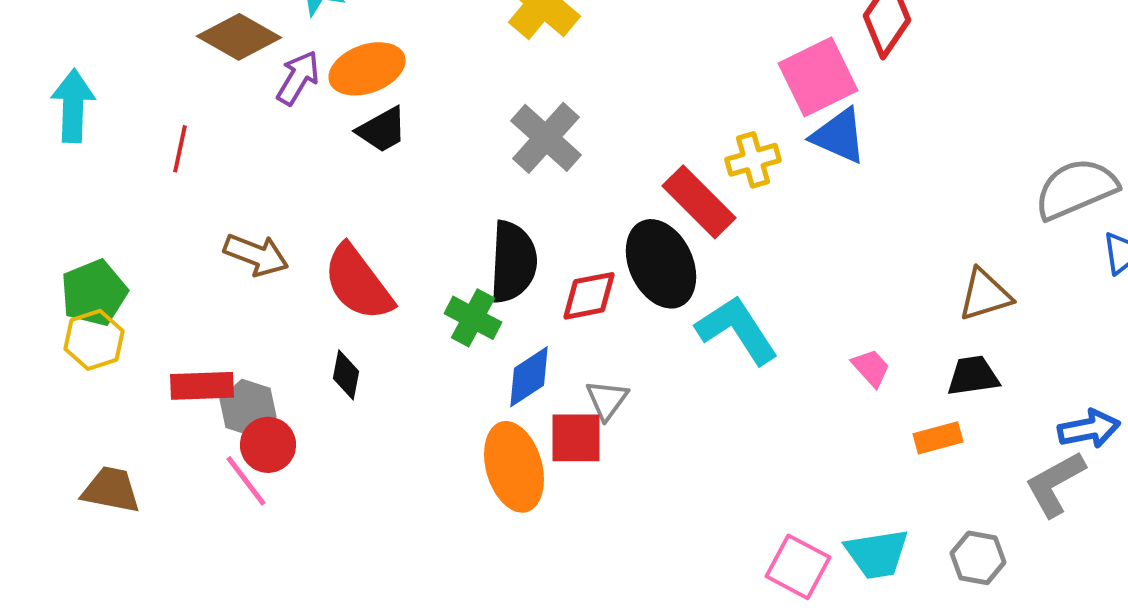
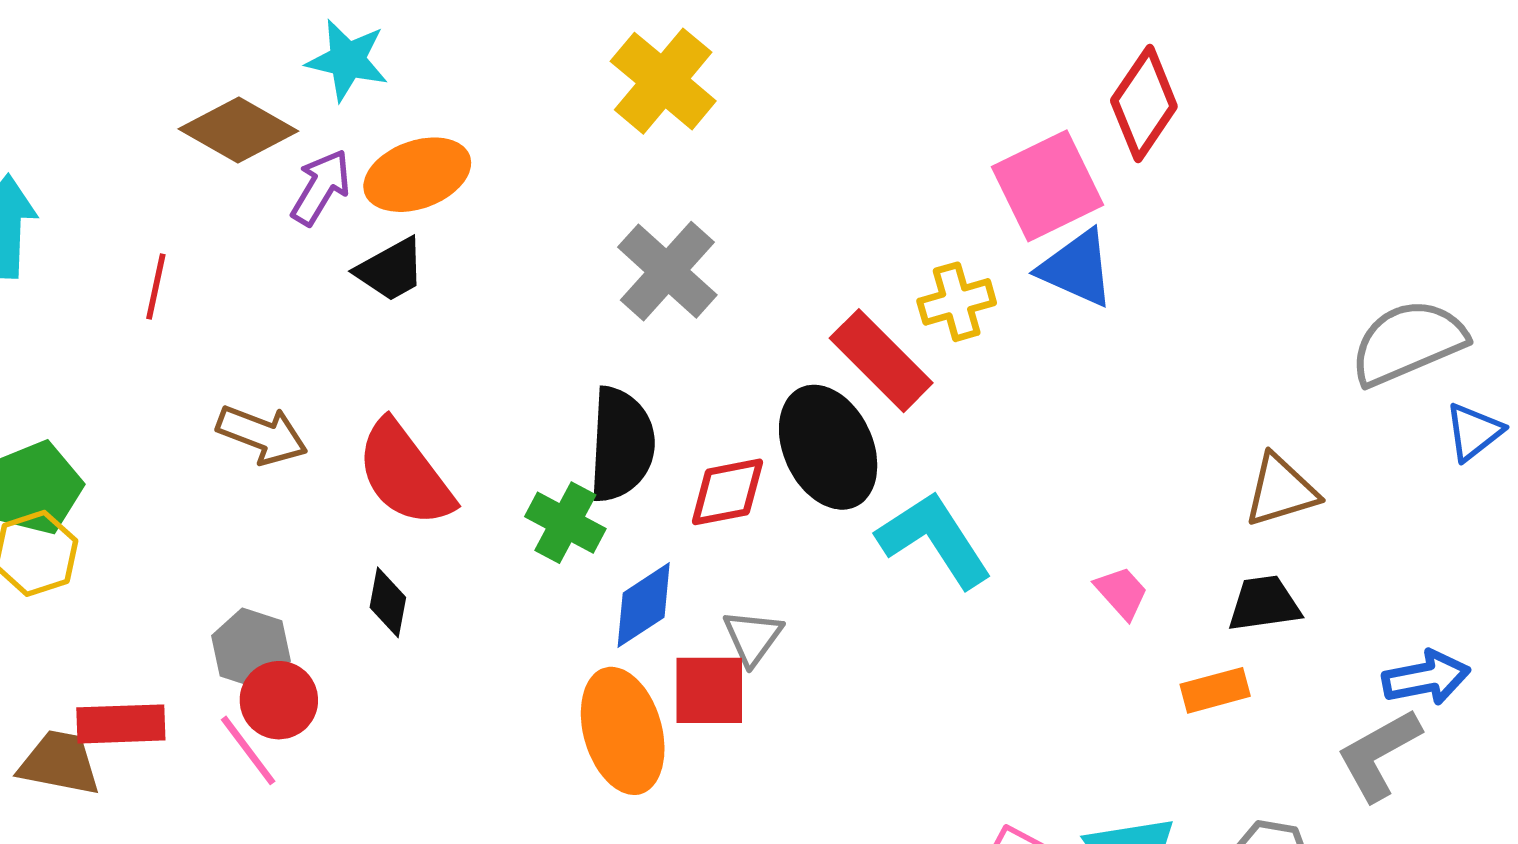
black trapezoid: (382, 130) -> (391, 270), moved
red rectangle: (202, 386) -> (121, 724), moved

